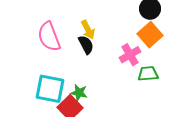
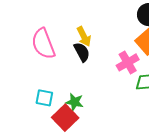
cyan square: (50, 89) -> (44, 98), size x0.6

